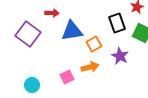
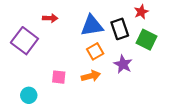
blue triangle: (72, 31) -> (92, 26), moved
pink square: (67, 77) -> (59, 77), moved, turned 32

